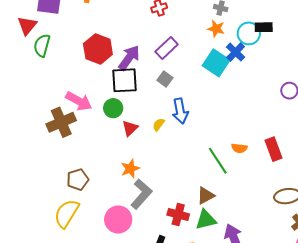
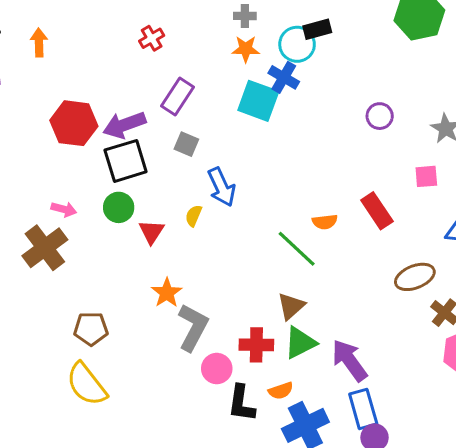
purple arrow: (129, 58) -> (124, 125), turned -132
pink arrow: (79, 101) -> (64, 209), size x0.6
brown pentagon: (78, 180) -> (91, 329), turned 30
yellow semicircle: (67, 213) -> (87, 384), turned -56
pink circle: (118, 220) -> (217, 369), moved, size x0.7

